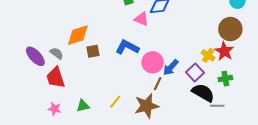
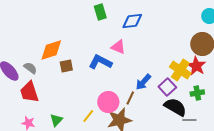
pink triangle: (141, 19) -> (118, 47), moved
yellow cross: (208, 55) -> (180, 70), size x1.5
pink circle: (153, 62) -> (108, 102), moved
green triangle: (83, 106) -> (56, 120), turned -32

